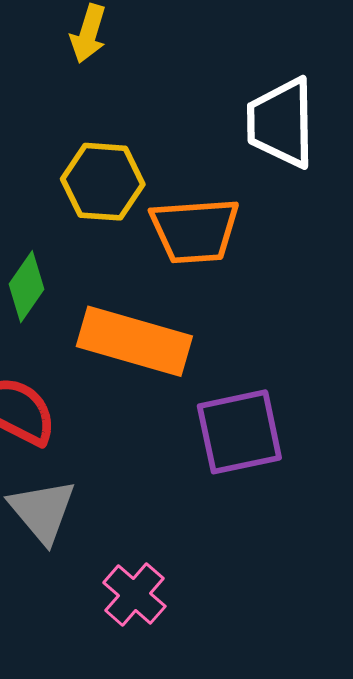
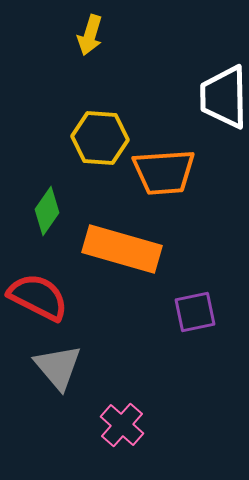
purple square: (239, 432) -> (195, 312), size x0.7

